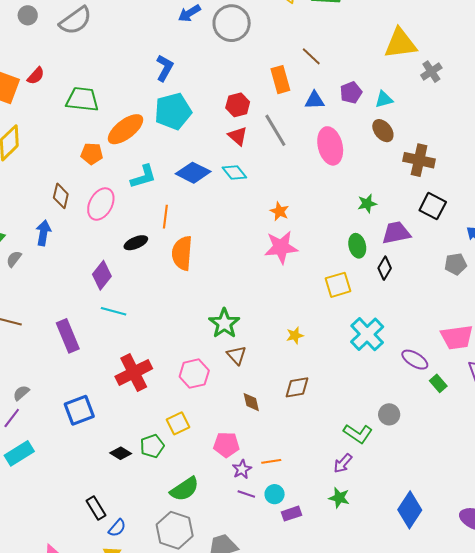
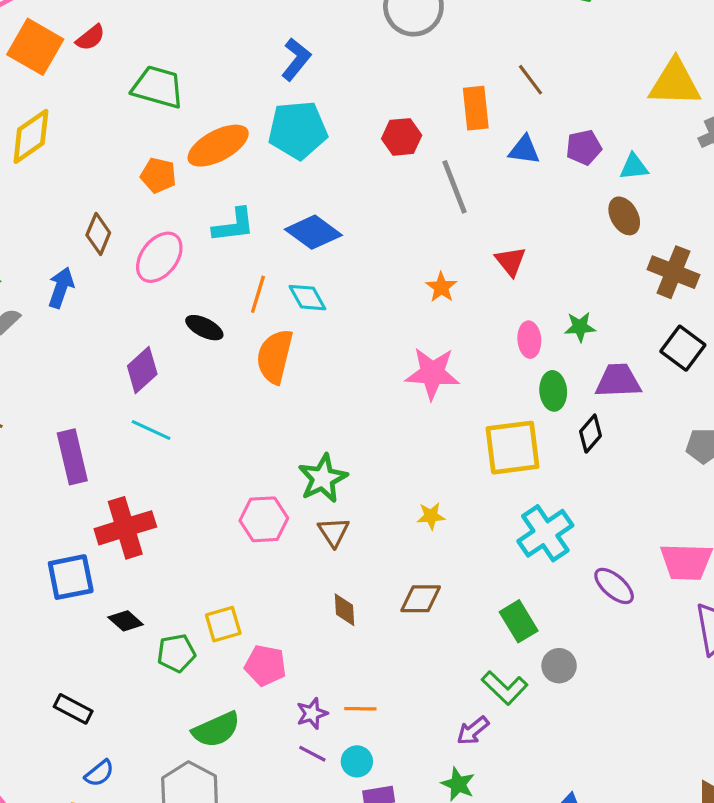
red triangle: (238, 136) -> (510, 261), moved
pink ellipse: (330, 146) -> (529, 340), moved, size x0.6
cyan diamond: (234, 173) -> (307, 298), moved
orange star: (279, 211) -> (441, 287), moved
black ellipse: (136, 243) -> (204, 328), turned 40
yellow square: (338, 285) -> (513, 448), size x1.4
red cross: (134, 373) -> (125, 528), moved
pink hexagon: (194, 374) -> (264, 519), moved
green rectangle: (438, 383) -> (519, 621), moved, size x1.4
pink pentagon: (226, 445) -> (265, 665), moved
black diamond: (121, 453) -> (126, 621), moved
black rectangle: (96, 508) -> (73, 709), moved, turned -40

